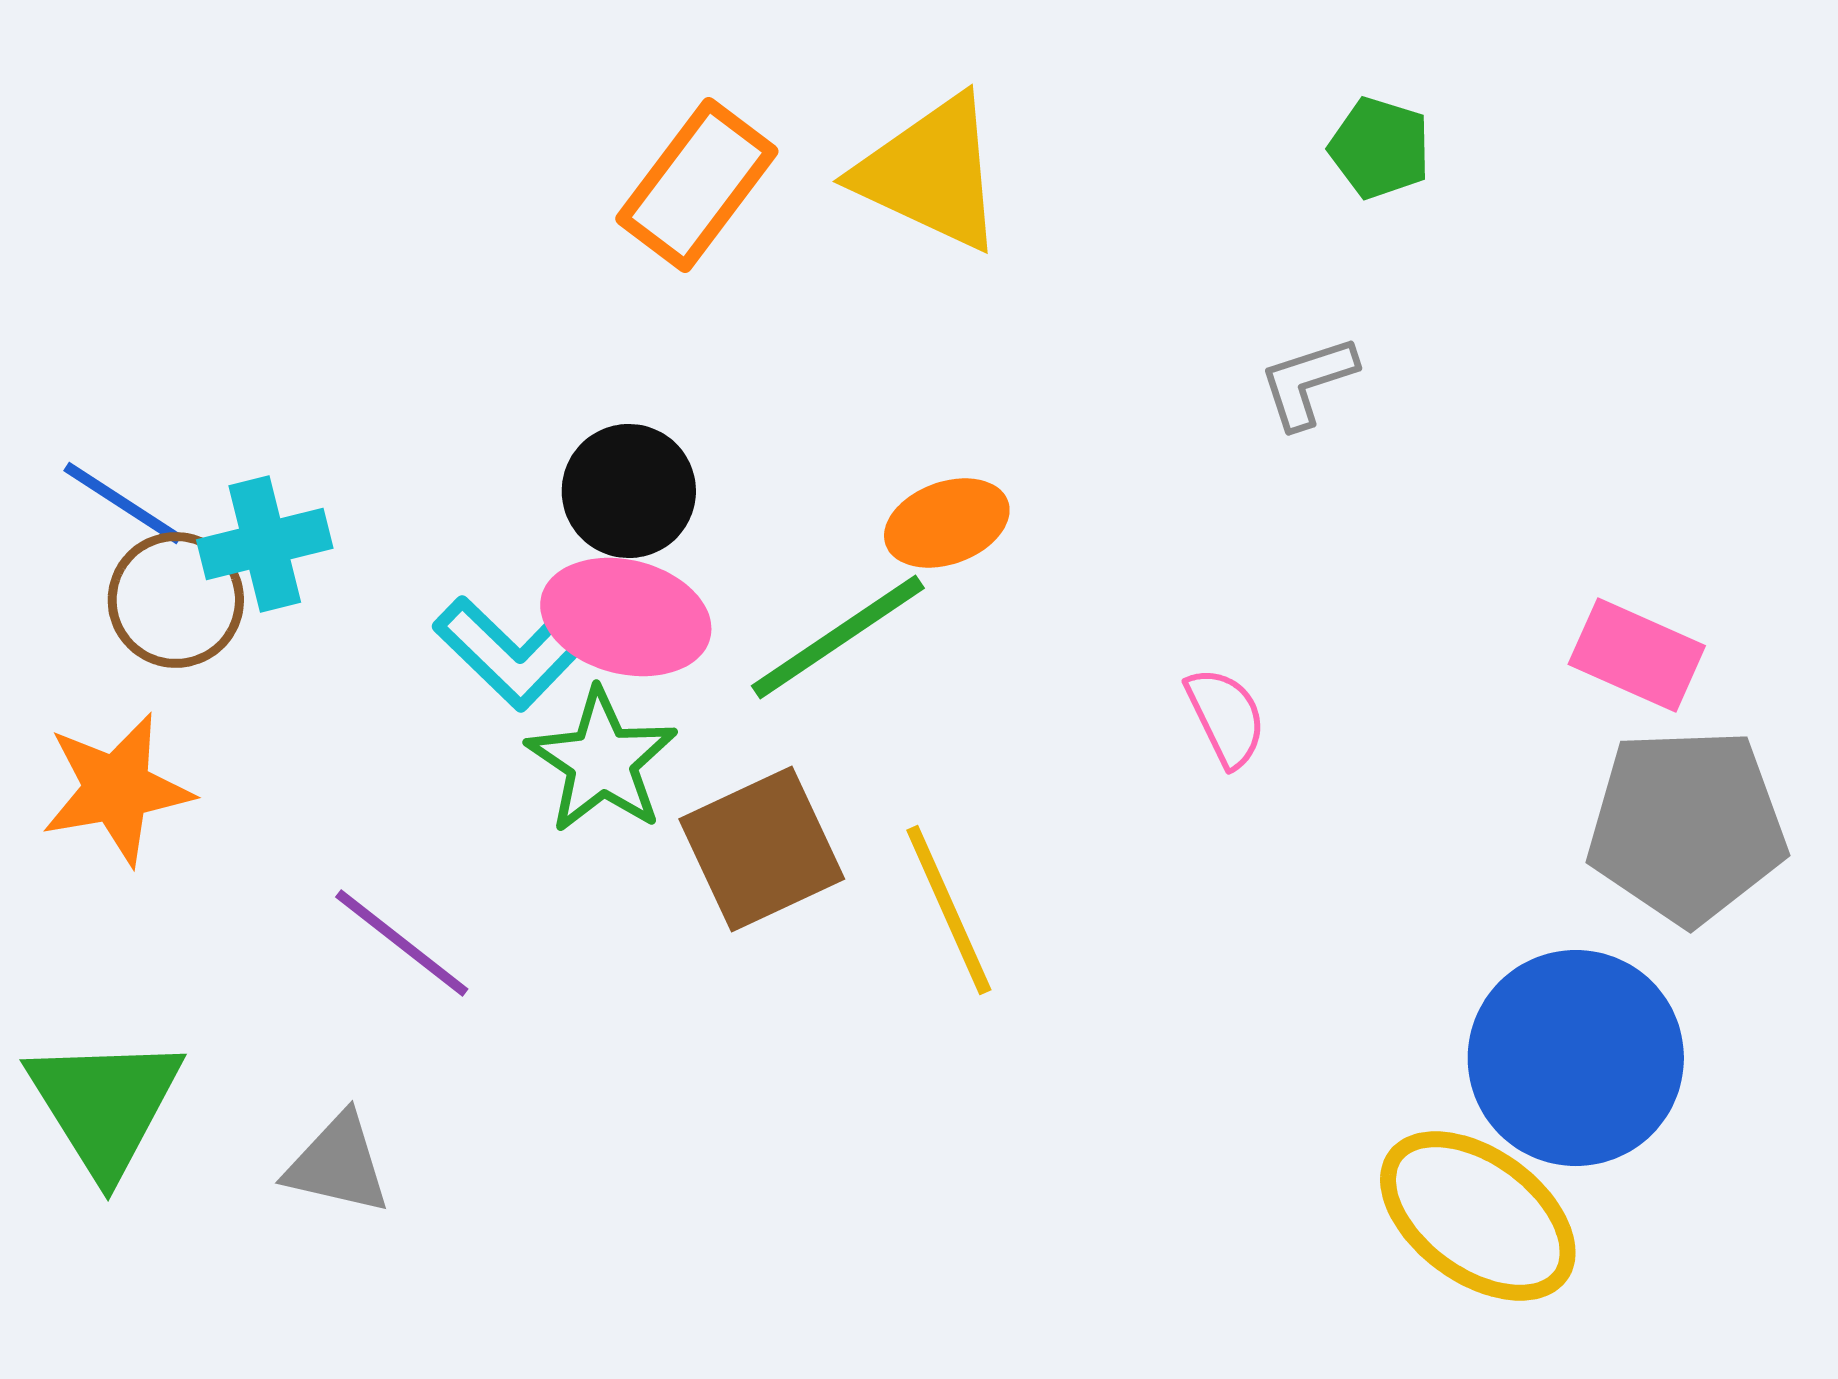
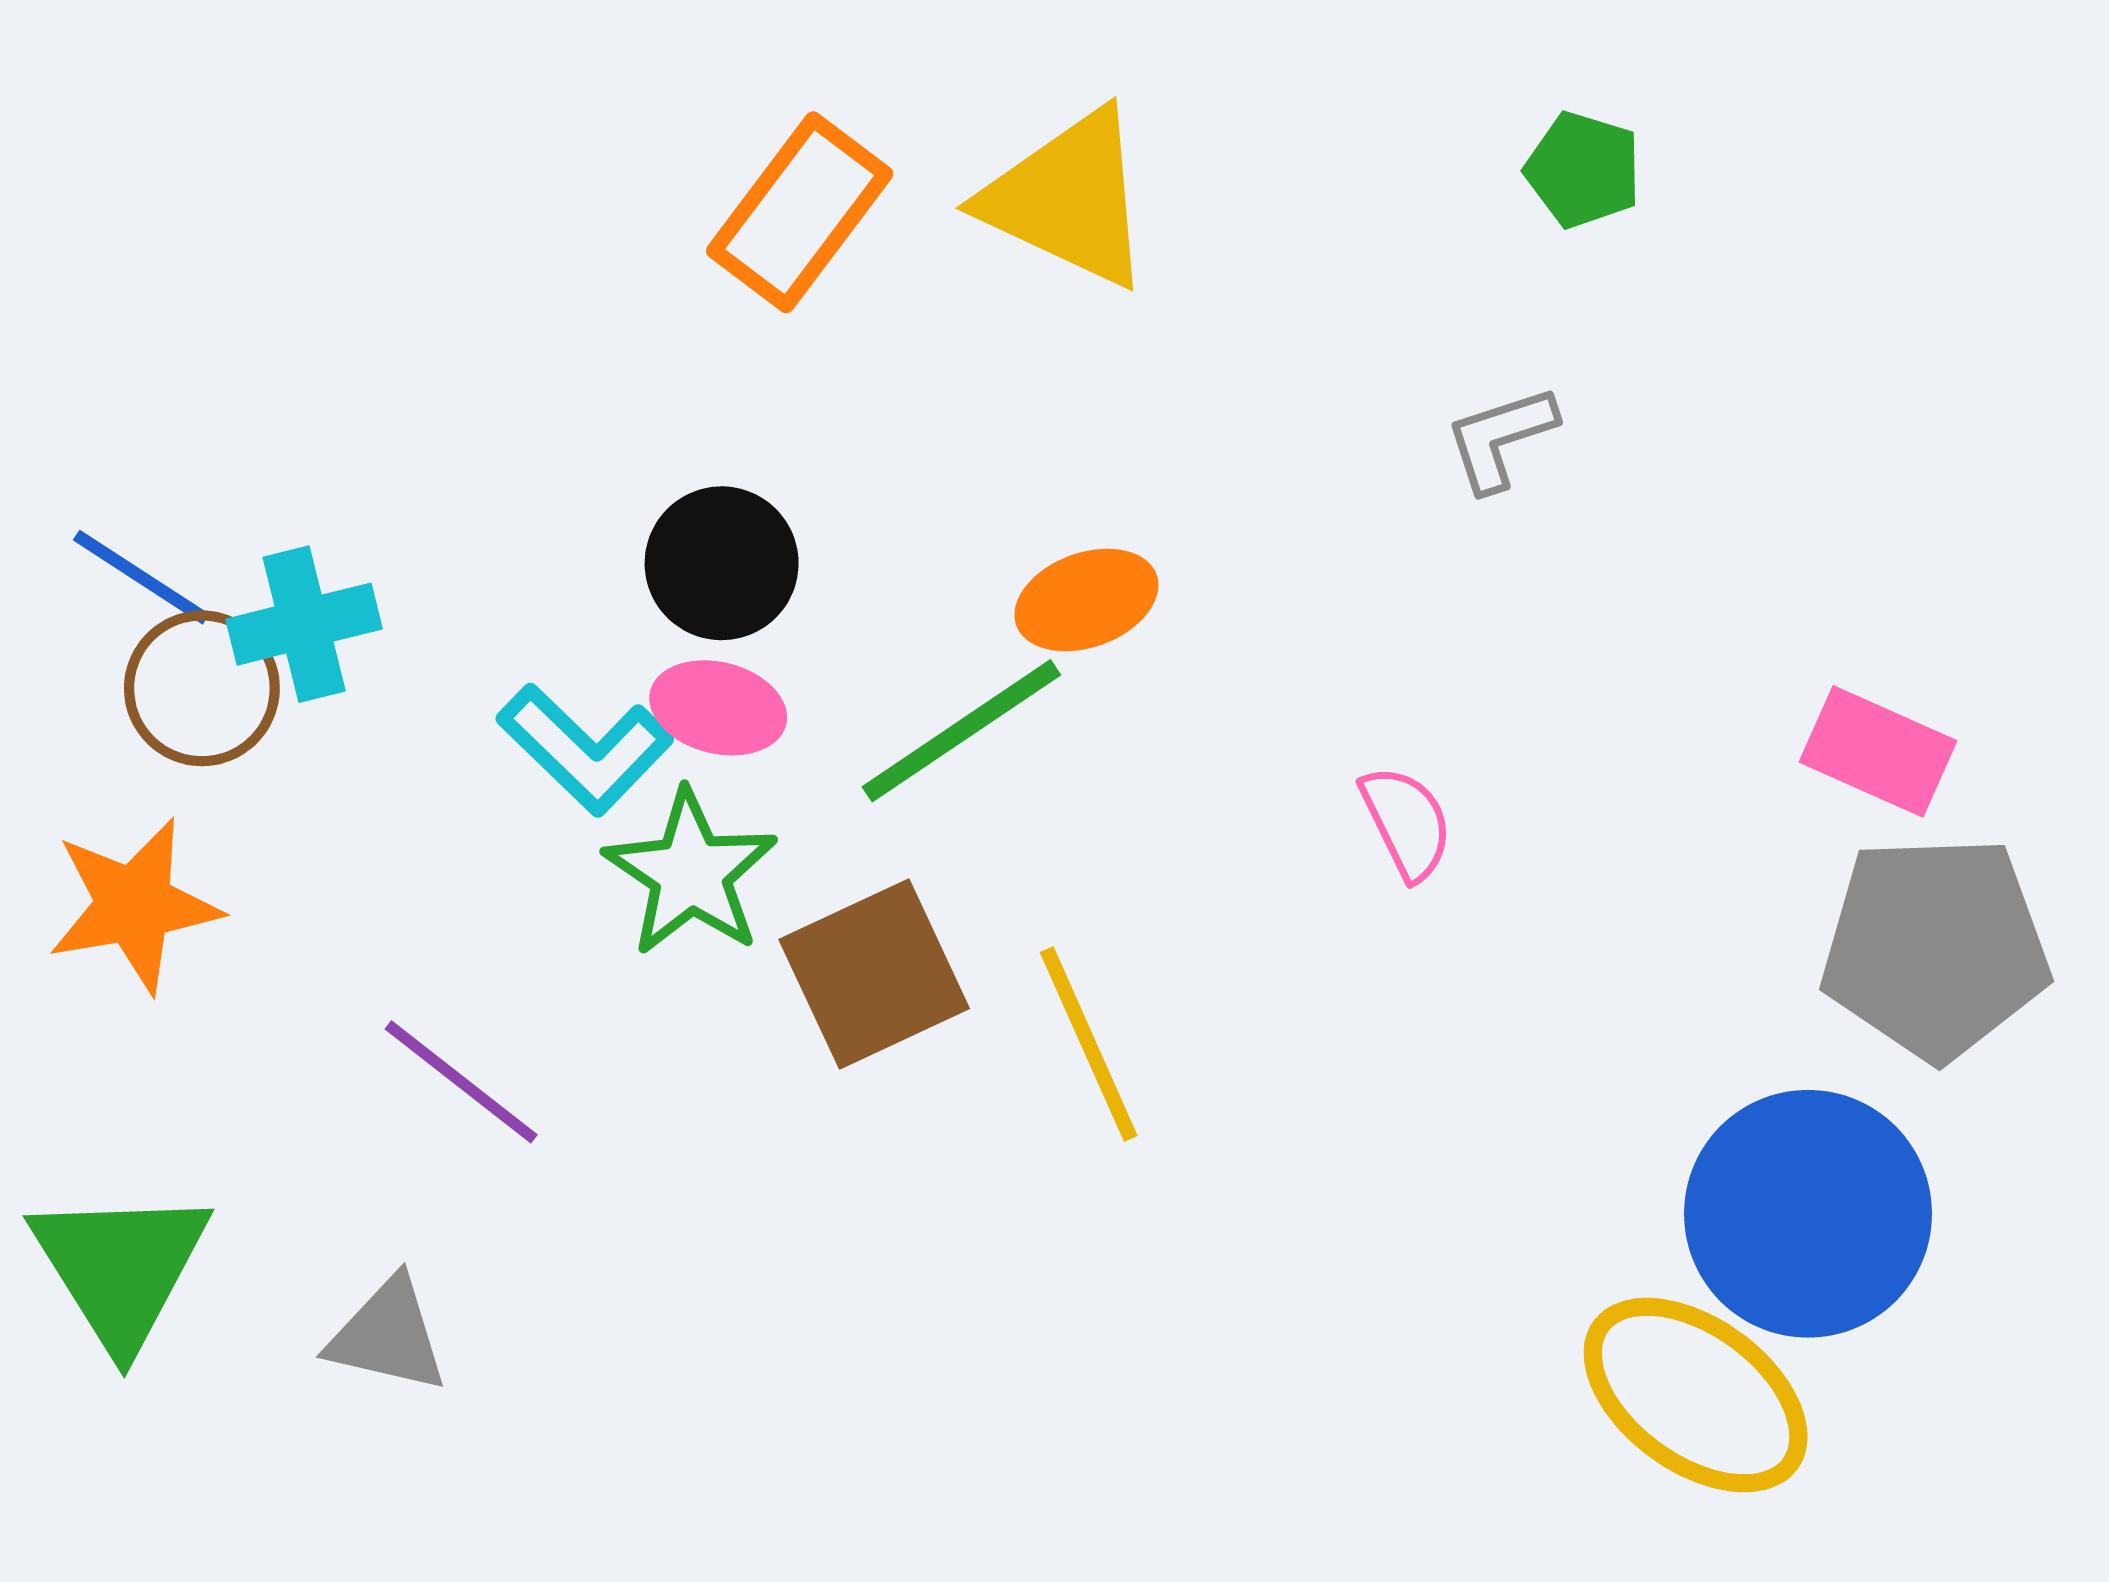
pink ellipse: (626, 617) -> (718, 708), size x0.7

